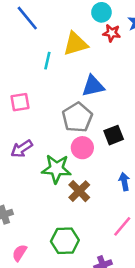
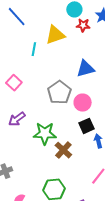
blue triangle: (93, 86) -> (85, 69), moved
pink square: (20, 102) -> (14, 83), turned -35
black square: (114, 135) -> (87, 126), moved
pink circle: (82, 148) -> (83, 103), moved

